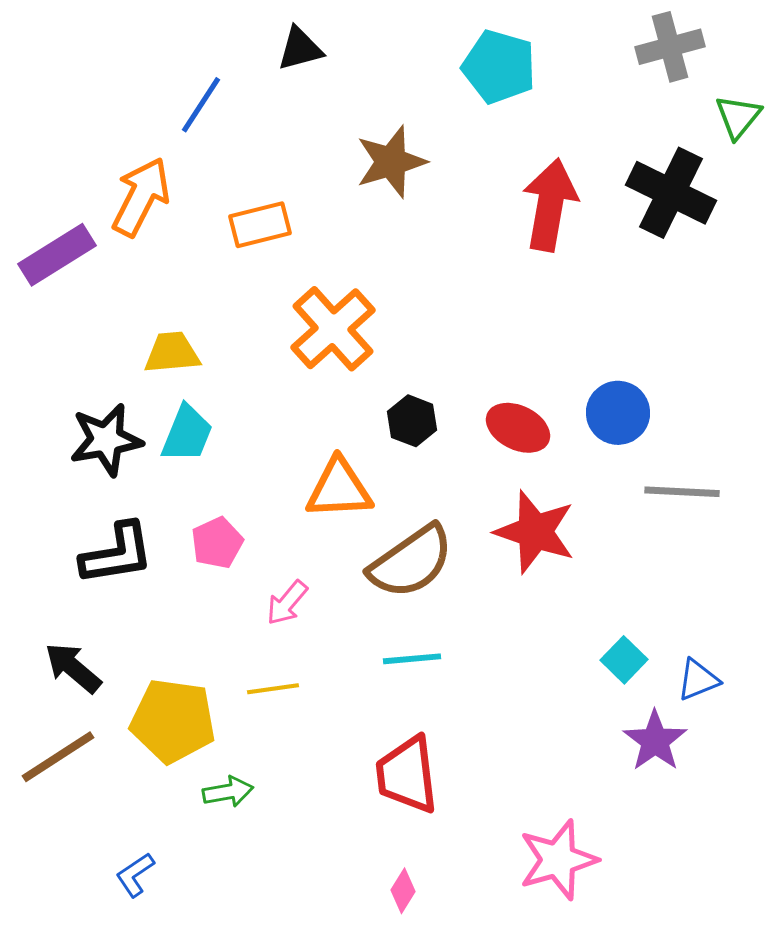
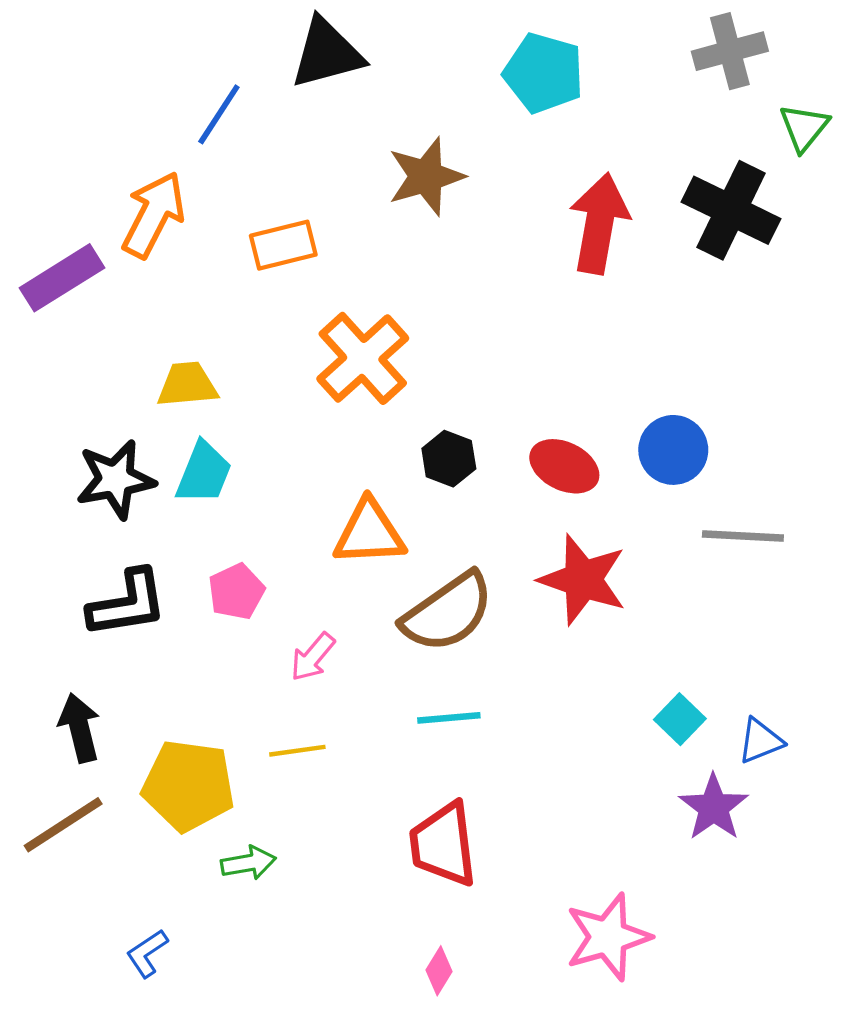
black triangle: (300, 49) -> (327, 53), size x1.5
black arrow: (73, 668) -> (79, 728), turned 36

